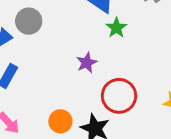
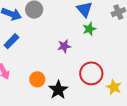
red circle: (119, 96) -> (91, 73), moved

